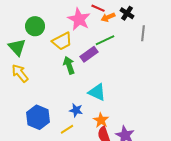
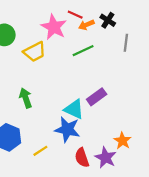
purple rectangle: (89, 54) -> (97, 97), moved
green arrow: (69, 65) -> (26, 98), moved
blue star: (76, 110) -> (67, 129), moved, size x1.6
orange star: (101, 120) -> (122, 141), moved

